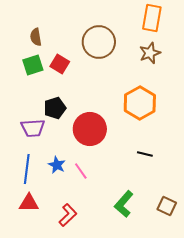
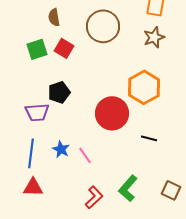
brown semicircle: (36, 37) -> (54, 17), moved
red circle: (90, 129) -> (112, 113), moved
red L-shape: (68, 215) -> (94, 197), moved

